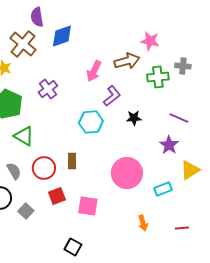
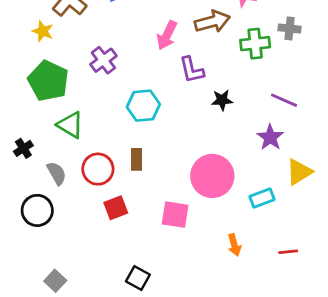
purple L-shape: (112, 96) -> (192, 70), turned 115
cyan hexagon: (91, 122) -> (143, 106), moved
pink square: (88, 206) -> (175, 215), moved
gray square: (26, 211) -> (55, 281), moved

